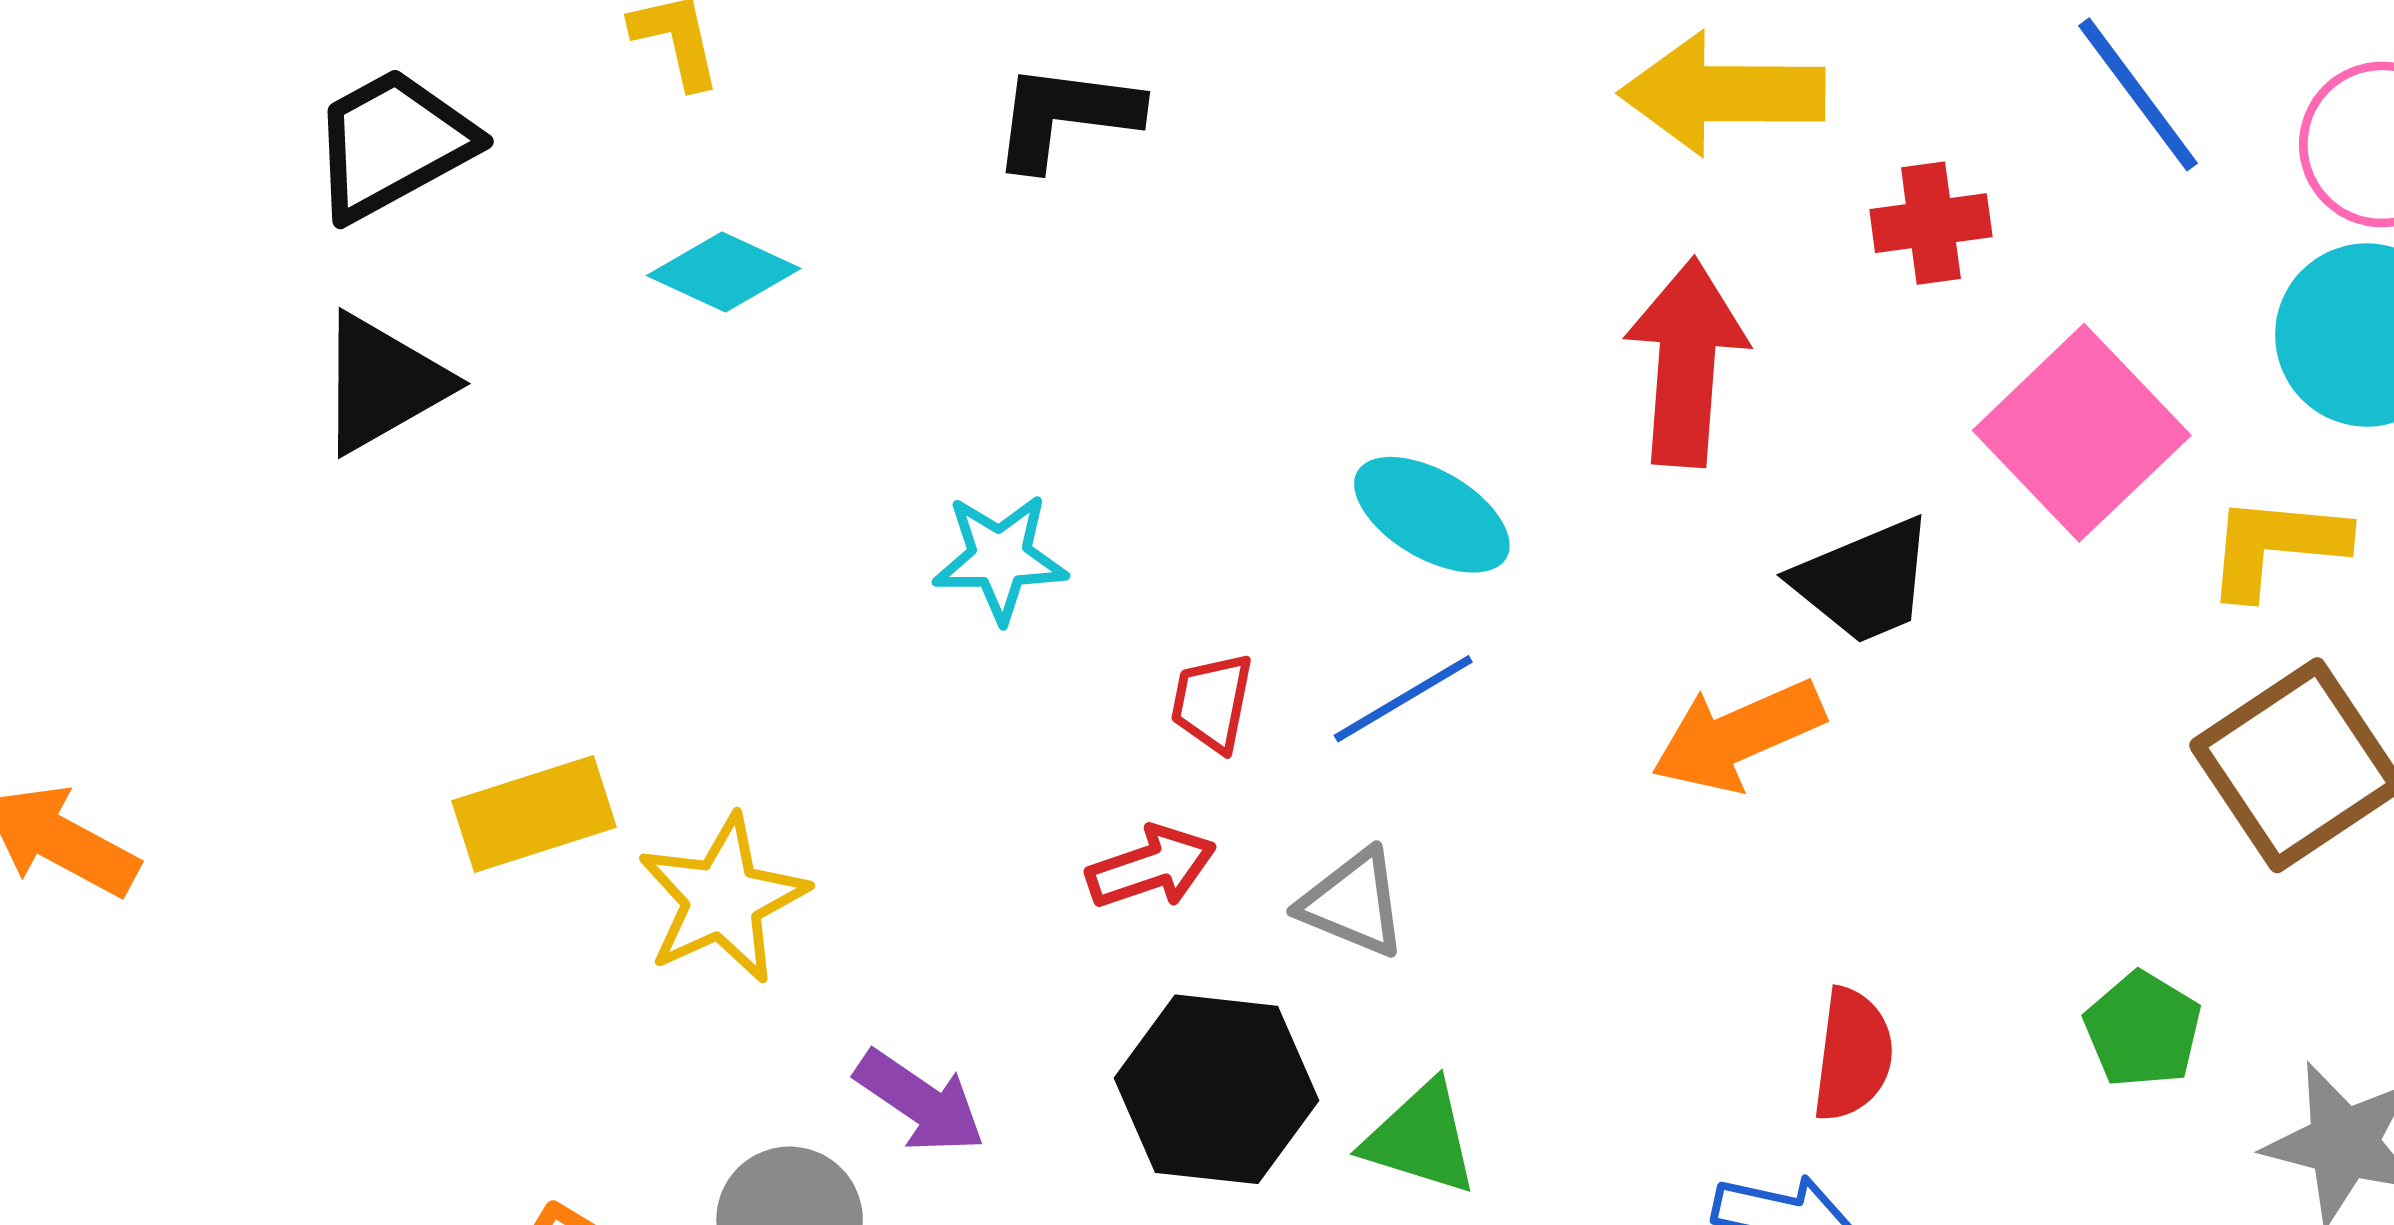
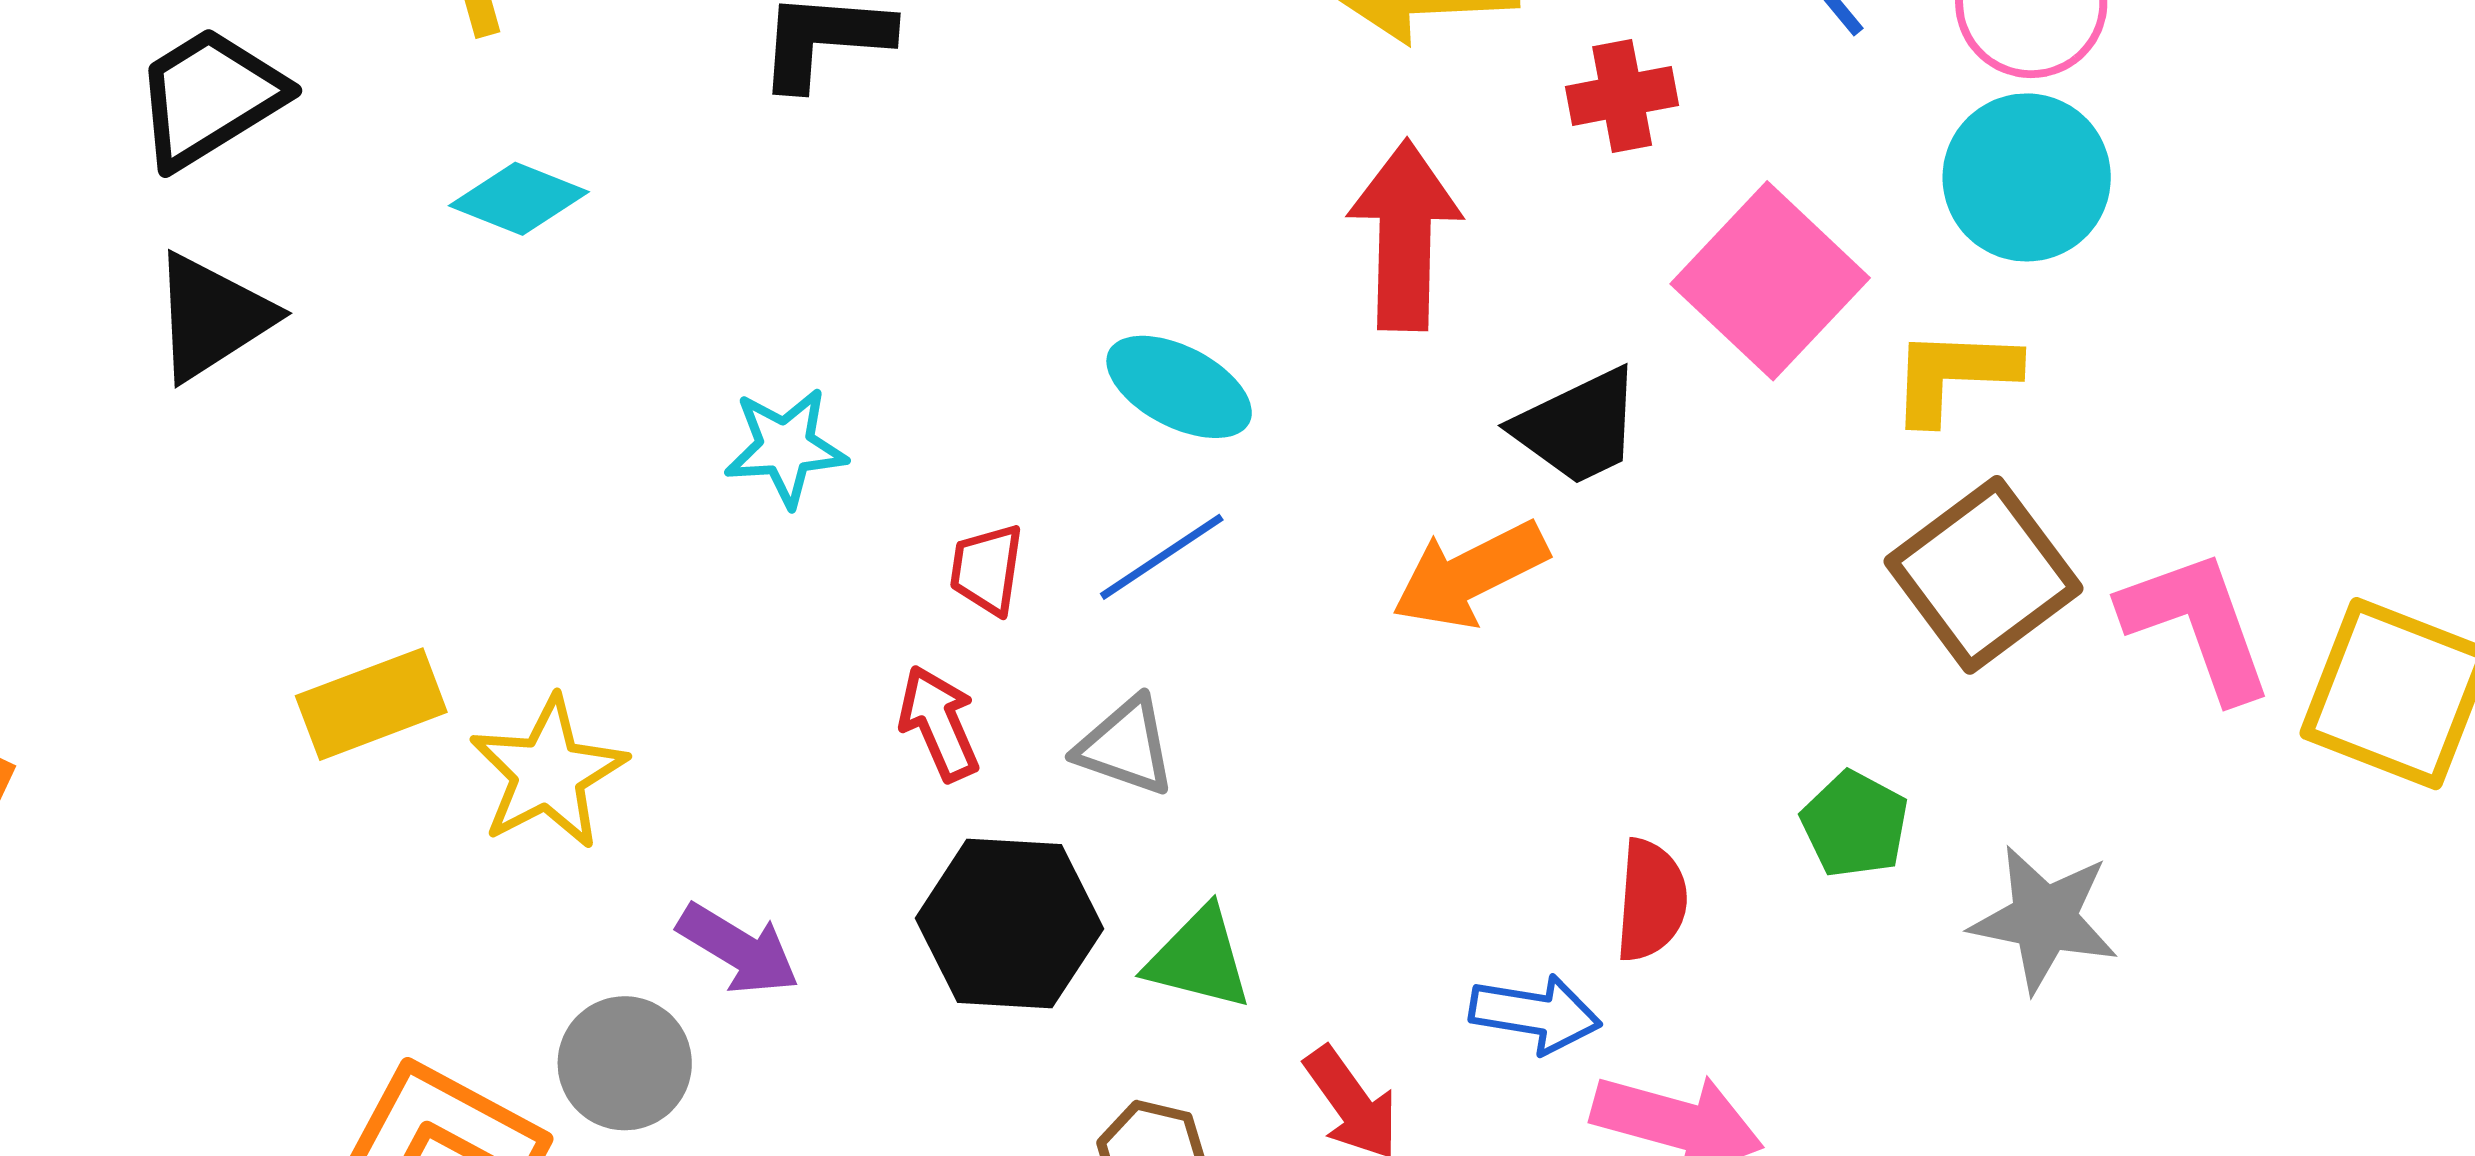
red arrow: (1151, 867) -> (939, 723), turned -92
red semicircle: (1853, 1055) -> (1651, 900), moved

